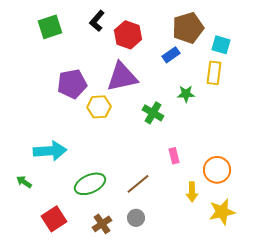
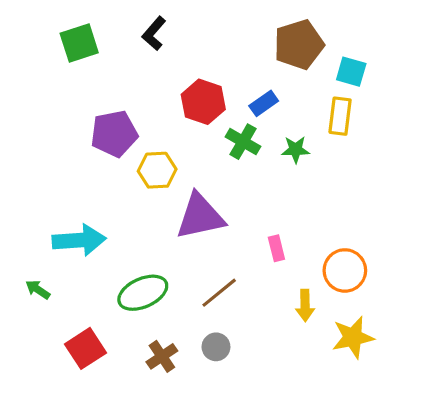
red hexagon: (128, 35) -> (203, 102), moved
blue rectangle: (171, 55) -> (264, 103), moved
purple triangle: (122, 77) -> (200, 216), moved
green cross: (153, 113) -> (243, 142), moved

